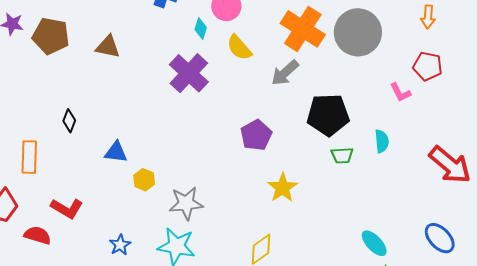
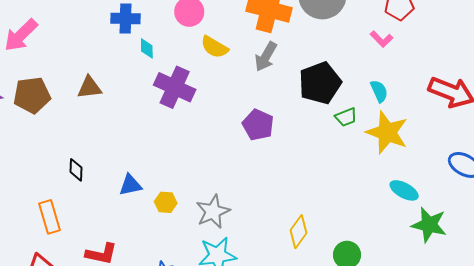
cyan diamond: (201, 29) -> (147, 48), moved
yellow star: (283, 188) -> (387, 132), moved, size x1.4

